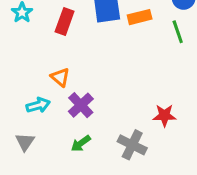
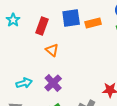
orange triangle: (60, 77) -> (52, 50), moved

